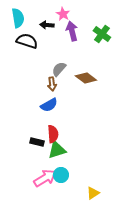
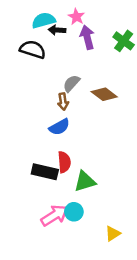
cyan semicircle: (18, 18) -> (44, 20), moved, turned -96
black rectangle: (37, 142) -> (45, 172), size x1.5
green triangle: (57, 150) -> (85, 181), moved

